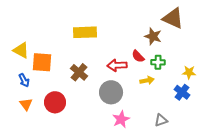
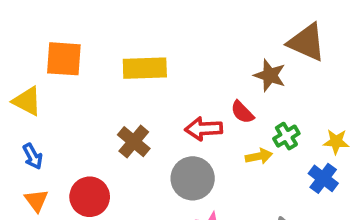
orange square: (42, 62) -> (64, 59), moved
green cross: (158, 62) -> (286, 136), moved, turned -32

